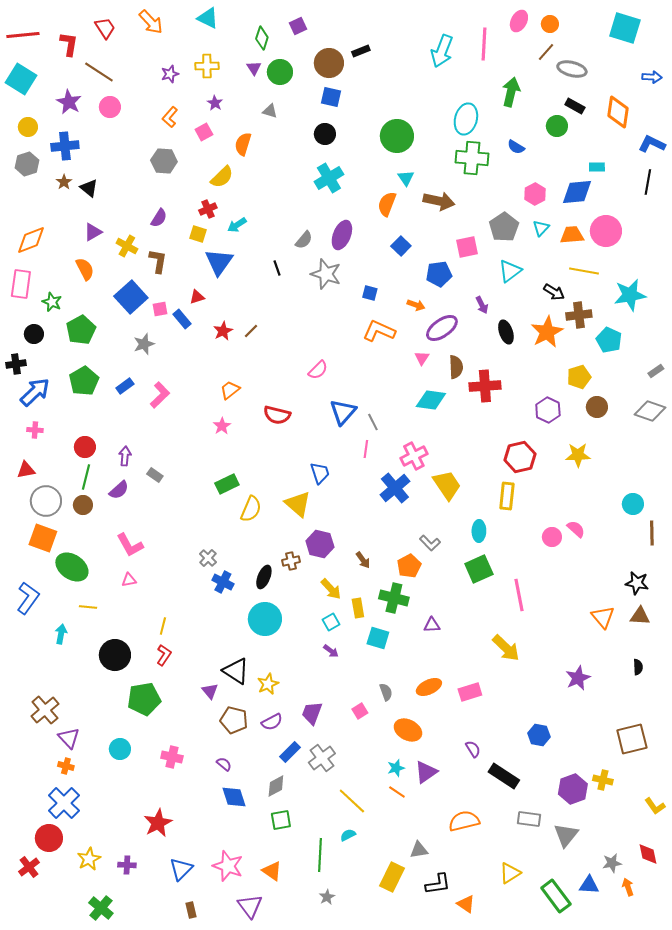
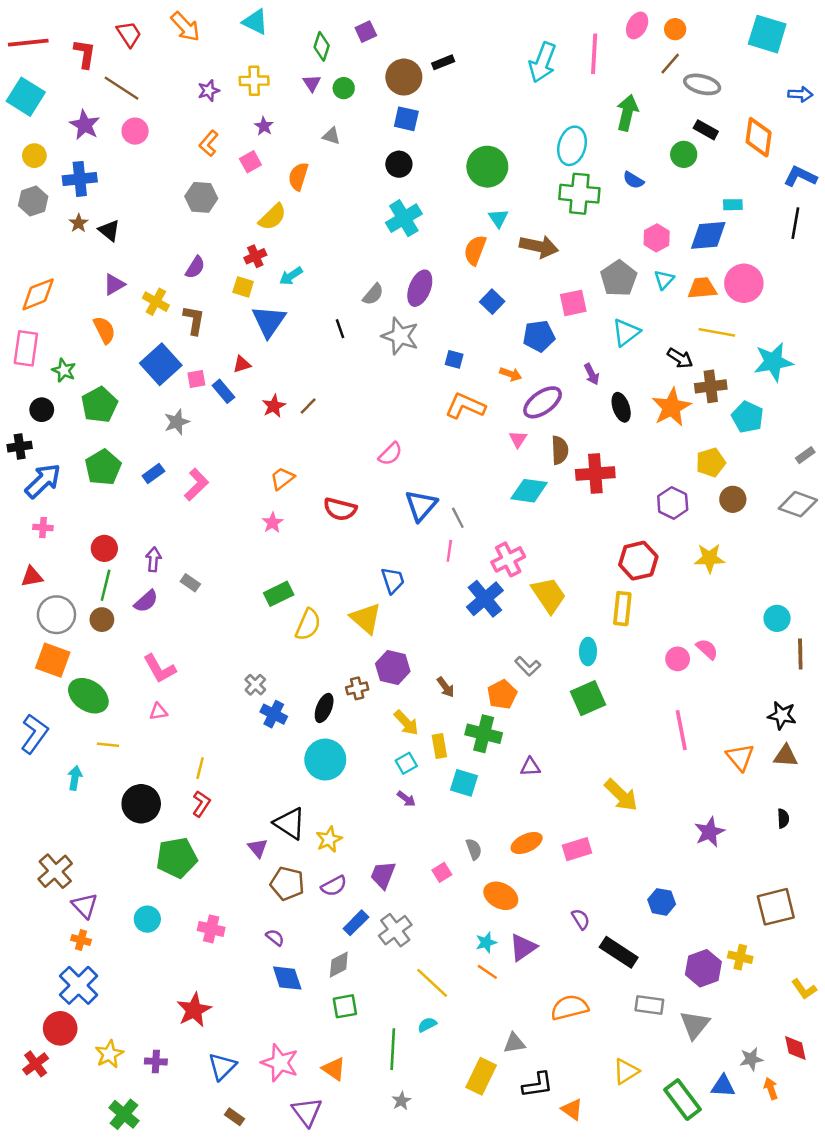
green circle: (280, 72) -> (344, 88), size x0.7
pink line: (519, 595) -> (681, 730), moved
brown rectangle: (191, 910) -> (234, 1117), turned -42

